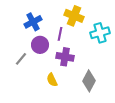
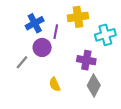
yellow cross: (74, 16) -> (78, 17), turned -30
purple line: (60, 34) -> (56, 32), moved
purple cross: (65, 57) -> (86, 60), moved

